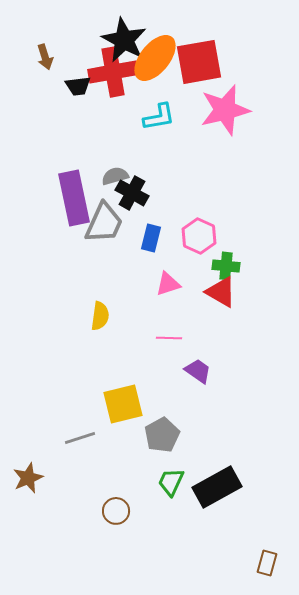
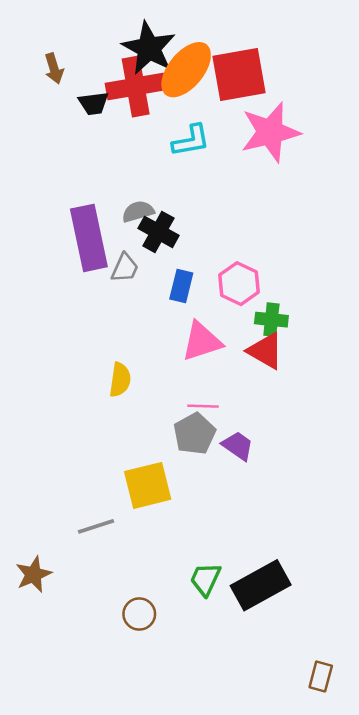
gray trapezoid: (104, 223) -> (125, 268), size x0.6
pink triangle: (168, 284) -> (202, 341), size x1.4
gray pentagon: (162, 435) -> (195, 434), moved

